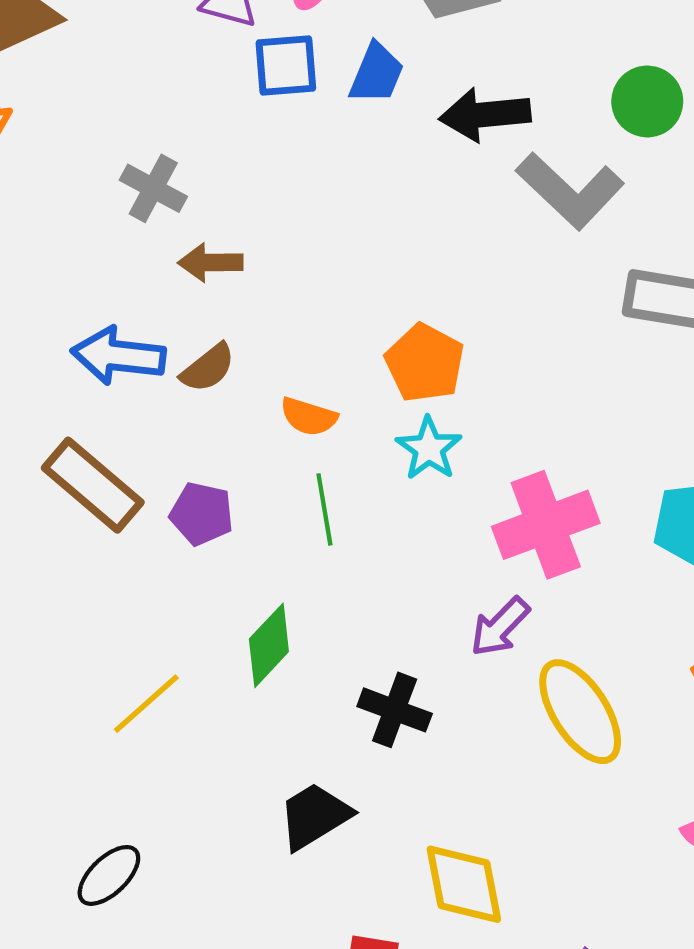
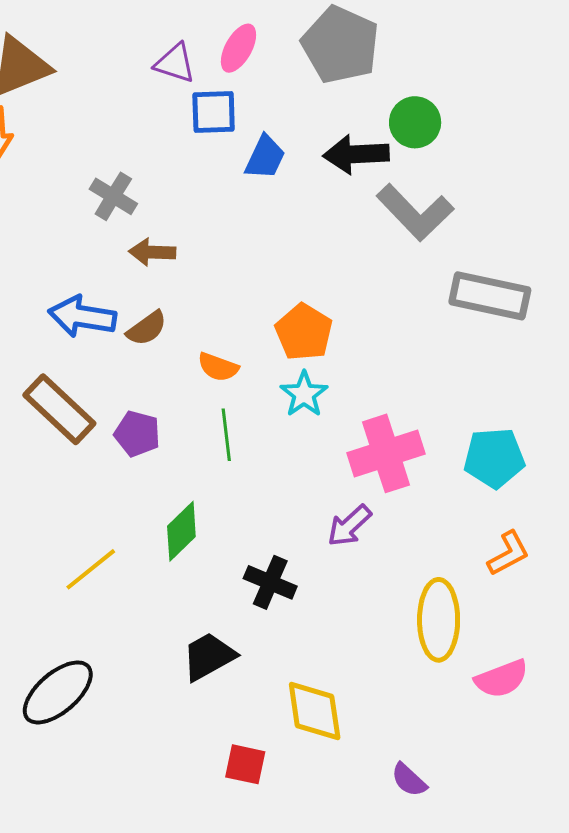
blue trapezoid: (377, 73) -> (265, 157), moved
green circle: (647, 101) -> (415, 122), moved
yellow ellipse: (580, 712) -> (439, 620), moved, turned 30
black ellipse: (109, 875) -> (58, 692), size x1.5

